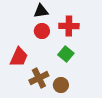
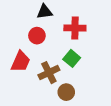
red circle: (42, 31) -> (37, 36), moved
brown cross: (39, 78) -> (49, 73), moved

